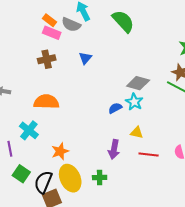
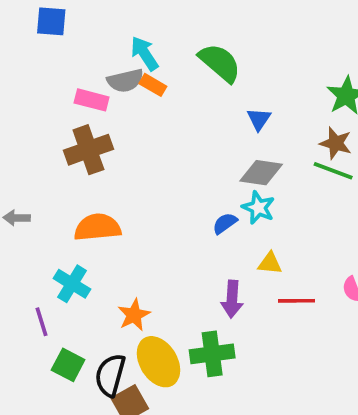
orange rectangle: (50, 20) -> (153, 85), moved
gray semicircle: (71, 25) -> (125, 81), turned -30
blue triangle: (85, 58) -> (259, 119), moved
brown cross: (47, 59) -> (88, 150), size x1.4
green cross: (100, 178) -> (212, 354), size x1.6

